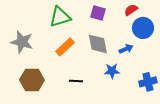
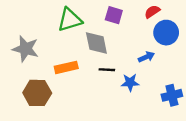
gray diamond: (98, 44) -> (96, 43), moved
orange rectangle: (65, 47) -> (66, 67), moved, turned 30
black line: (76, 81) -> (107, 70), moved

